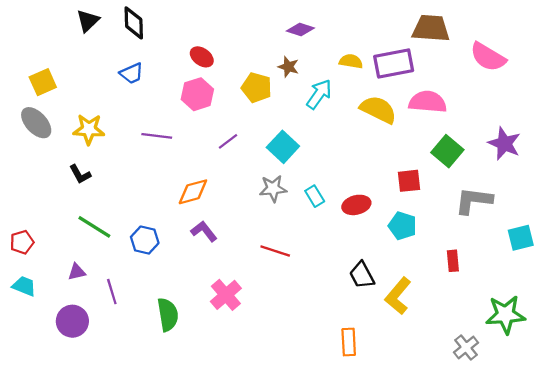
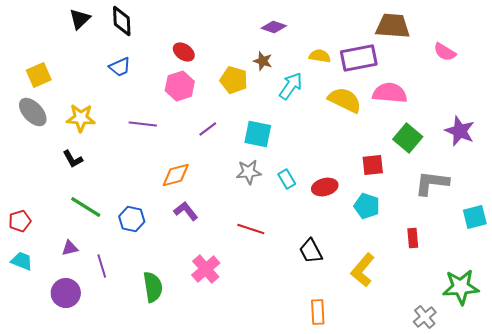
pink semicircle: (488, 57) -> (445, 52), size x0.7
cyan square: (283, 147) -> (258, 134), turned -32
black trapezoid: (362, 275) -> (311, 251), moved

